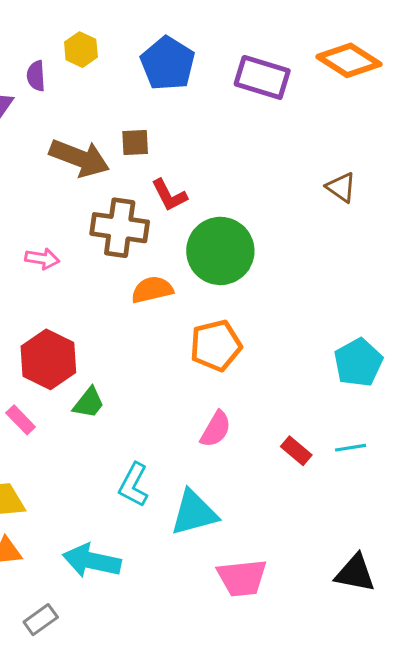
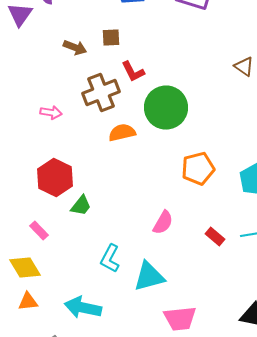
brown arrow: (79, 158) -> (75, 48), size x0.6
brown cross: (120, 228) -> (101, 93), turned -30
orange pentagon: (216, 345) -> (198, 169), moved
pink rectangle: (21, 420) -> (39, 231), moved

